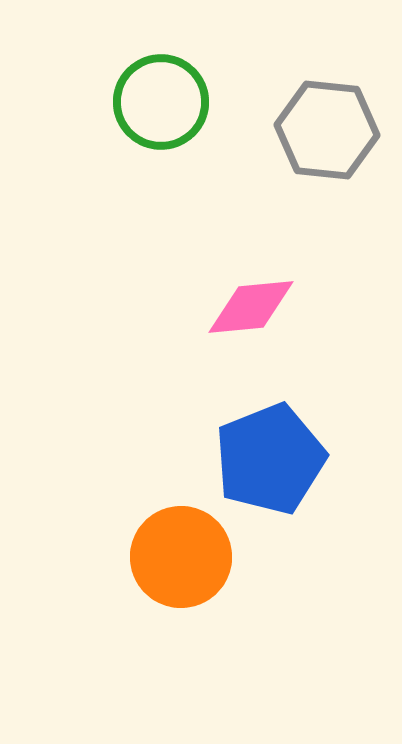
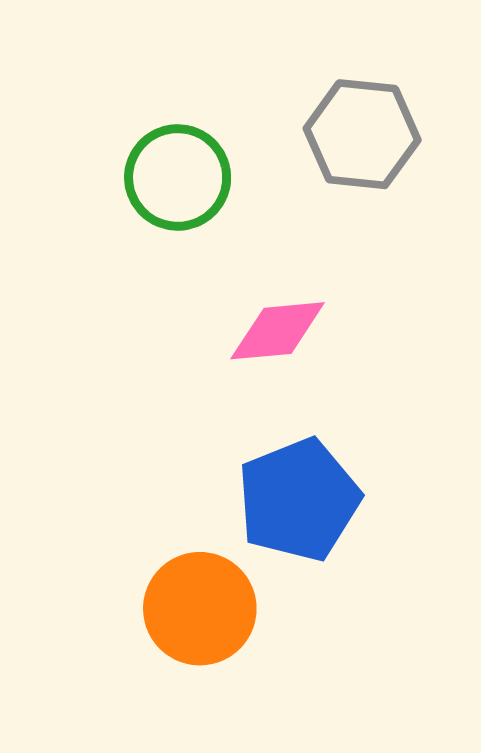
green circle: (161, 102) -> (178, 177), moved

